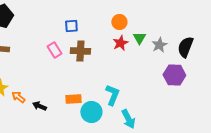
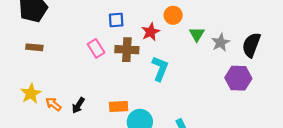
red star: (120, 43) -> (151, 32), moved
cyan L-shape: (112, 95) -> (160, 69), moved
black arrow: (39, 106) -> (78, 105), moved, turned -80

